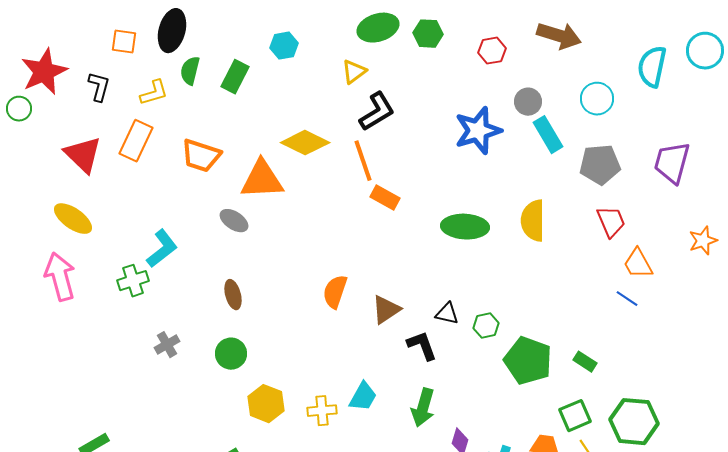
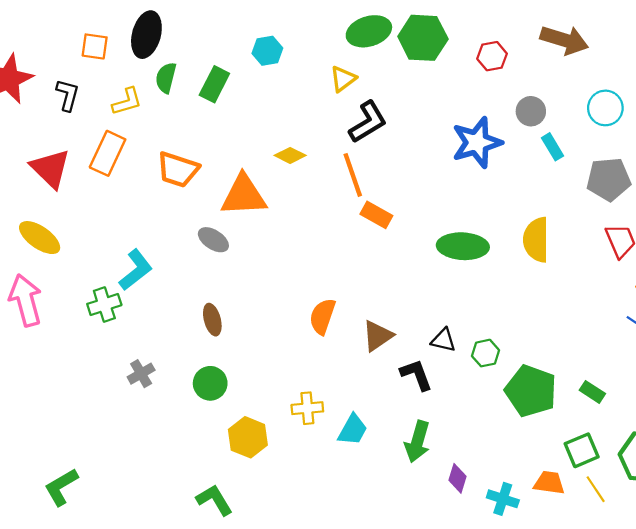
green hexagon: (428, 34) -> (423, 38), size x1.5
cyan rectangle: (548, 135) -> (552, 147), size x0.7
yellow diamond: (305, 143) -> (290, 155), size x0.6
yellow cross: (322, 411) -> (307, 408), moved

